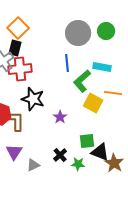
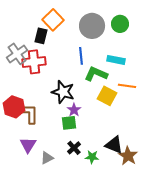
orange square: (18, 28) -> (53, 20), moved
black rectangle: (15, 48) -> (41, 36), moved
green L-shape: (82, 81) -> (96, 74), turned 65
black star: (33, 99) -> (63, 92), moved
green square: (87, 141) -> (69, 123), moved

